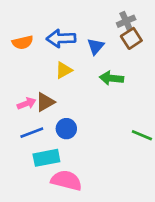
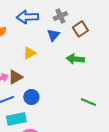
gray cross: (126, 21) -> (60, 16), moved
blue arrow: (61, 38) -> (27, 17), moved
green arrow: (111, 78) -> (75, 59), moved

